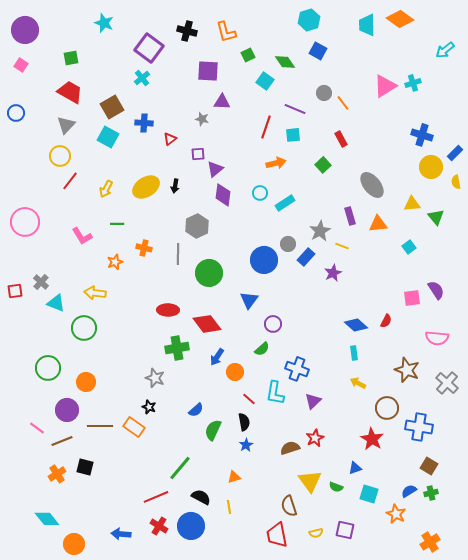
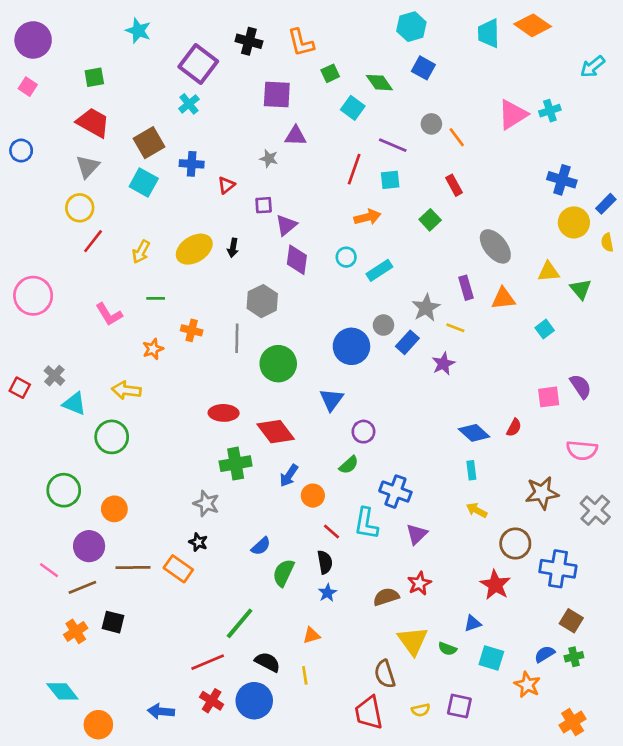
red square: (15, 291) -> (20, 388), turned 35
brown star: (407, 370) -> (542, 493), turned -30

